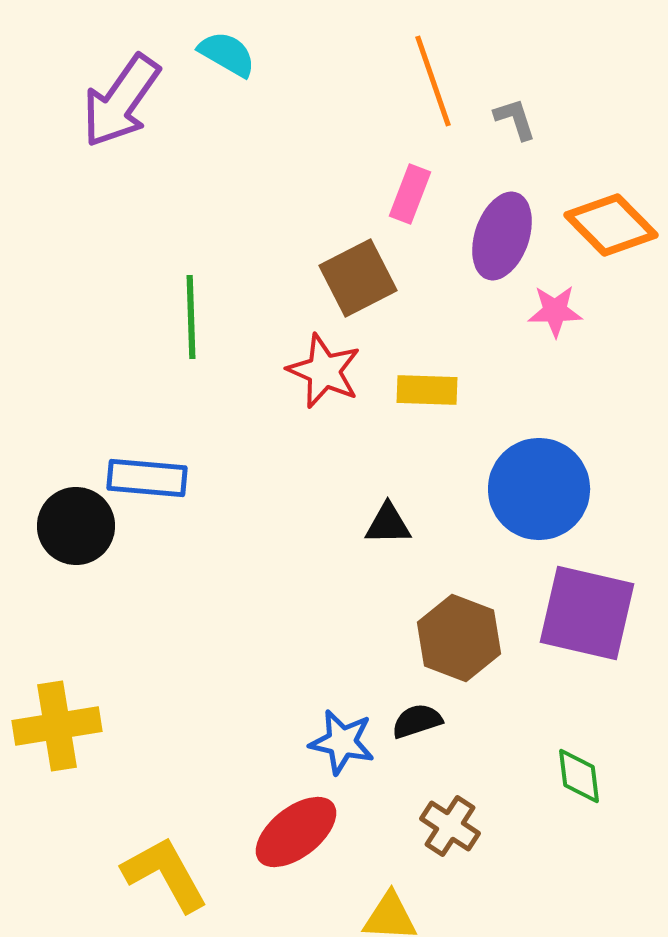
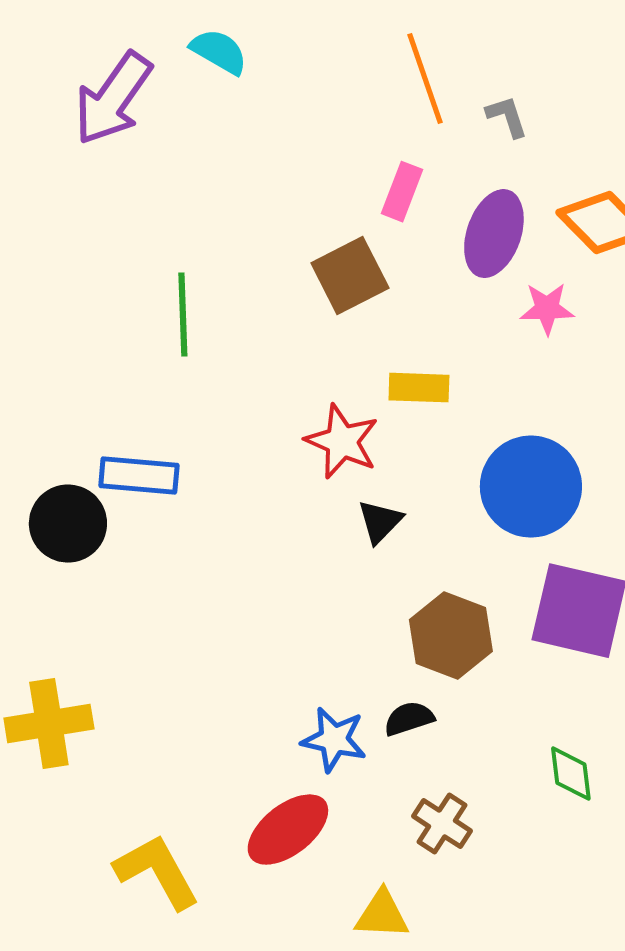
red star: (324, 371) -> (342, 442), moved
black triangle: (388, 524) -> (380, 522), turned -45

